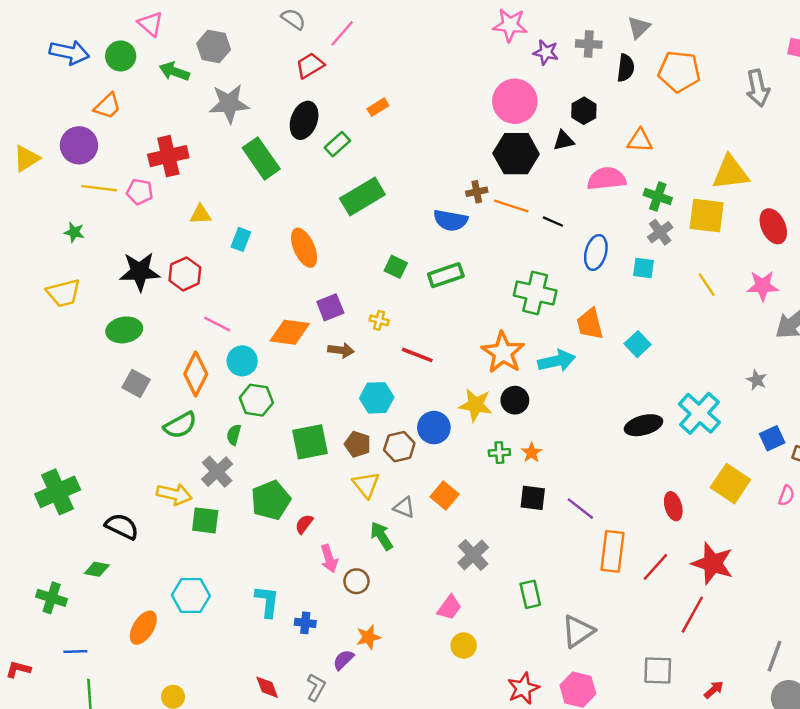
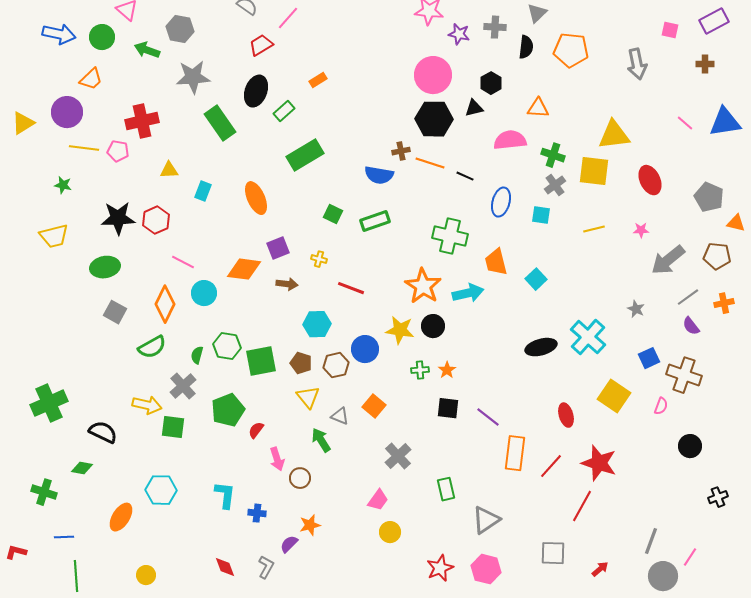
yellow line: (707, 285) -> (594, 229), turned -70
pink star: (763, 286) -> (641, 230), size x0.6
green hexagon: (256, 400) -> (227, 346), moved

